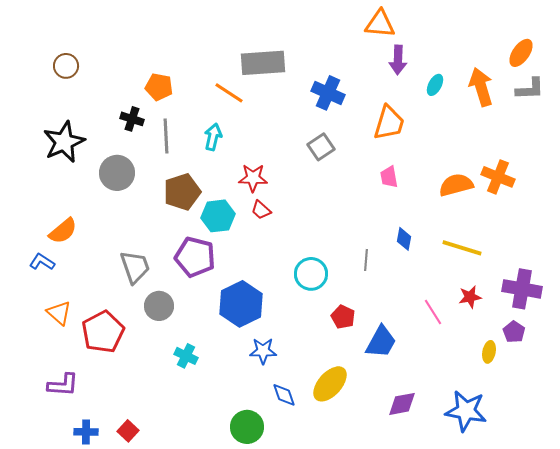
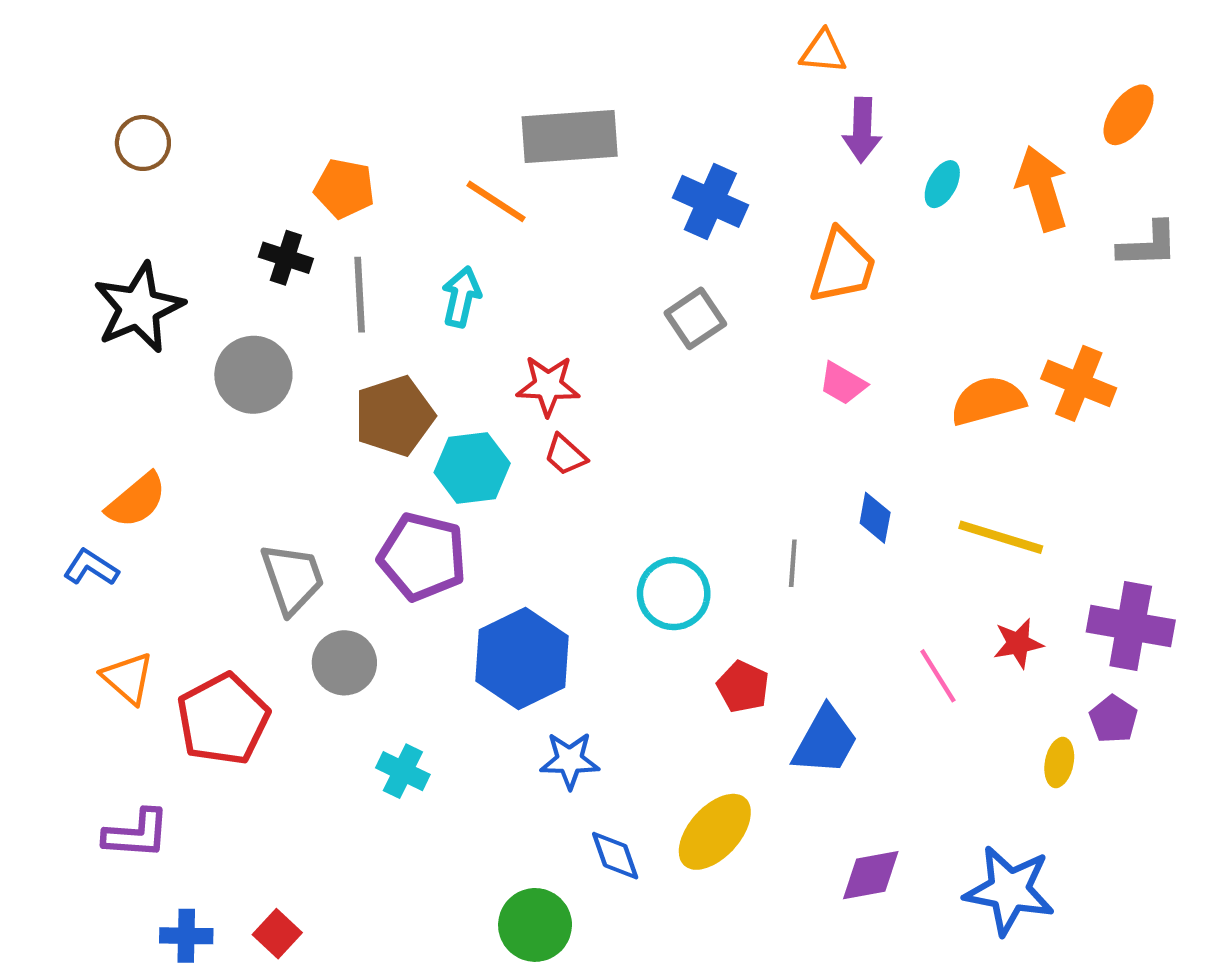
orange triangle: (380, 24) -> (823, 52), size x0.7
gray L-shape: (530, 89) -> (1148, 245), moved
pink trapezoid: (389, 177) -> (843, 383), turned -50

